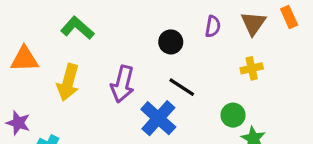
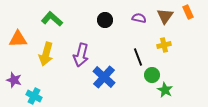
purple semicircle: (213, 26) -> (139, 18), turned -88
black circle: (171, 42) -> (105, 20), moved
black line: (182, 87) -> (138, 57), moved, turned 36

